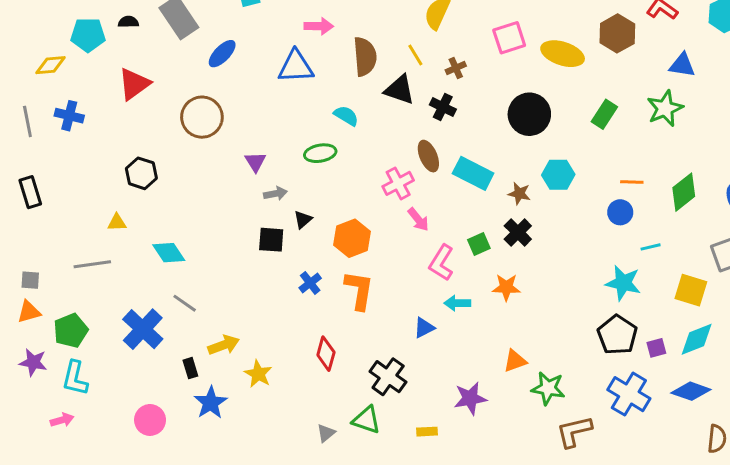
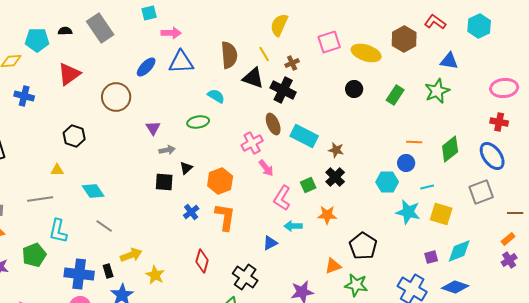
pink arrow: (319, 26) -> (171, 33), moved
blue ellipse: (222, 54) -> (146, 67), moved
black cross: (443, 107) -> (283, 90), size x1.4
black circle: (529, 114) -> (354, 89), moved, size x0.6
cyan hexagon: (558, 175) -> (387, 182), moved
yellow square: (691, 290) -> (441, 214), moved
blue cross: (143, 329) -> (79, 274), moved, turned -36
green pentagon: (71, 331) -> (34, 255), moved
black pentagon: (617, 335) -> (363, 246), moved
cyan L-shape: (75, 378) -> (58, 231), moved

